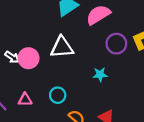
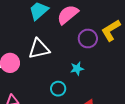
cyan circle: (58, 95) -> (58, 89), moved

